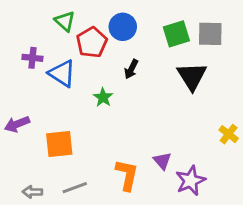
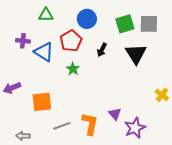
green triangle: (65, 21) -> (46, 15), turned -42
red pentagon: (92, 42) -> (71, 41), moved
black arrow: (131, 69) -> (102, 50), moved
gray line: (75, 188) -> (62, 126), moved

